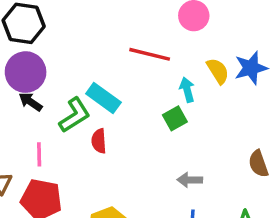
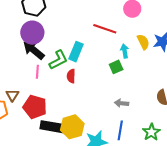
cyan rectangle: (103, 98) -> (76, 52), turned 72
black arrow: (30, 102) -> (34, 50), size x1.6
pink line: (39, 154) -> (37, 72), moved

